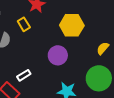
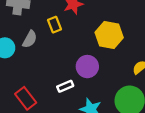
white rectangle: (24, 75) -> (65, 86), moved

